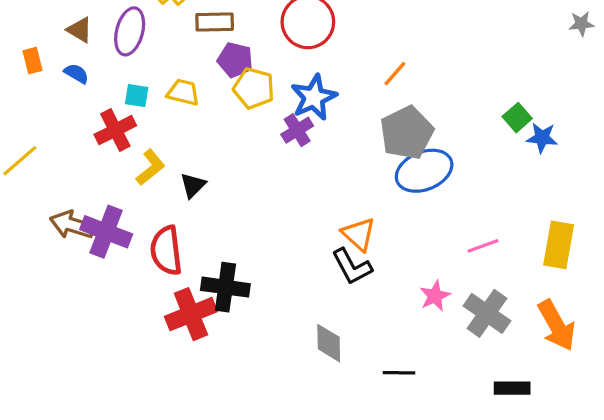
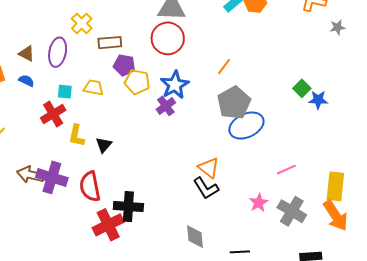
yellow L-shape: (150, 167) -> (77, 136), turned 145
yellow rectangle: (559, 245) -> (335, 186), moved

